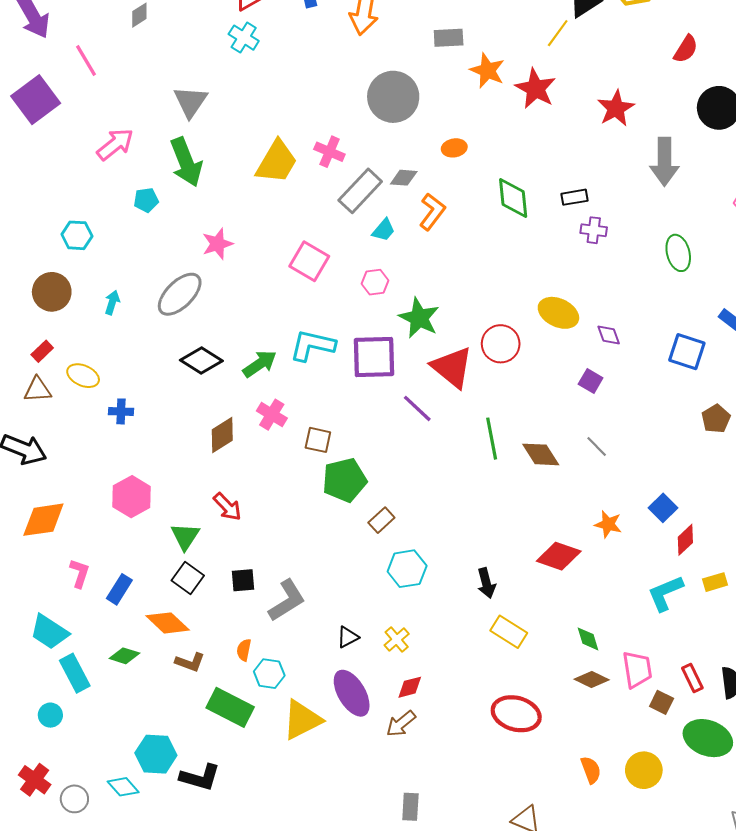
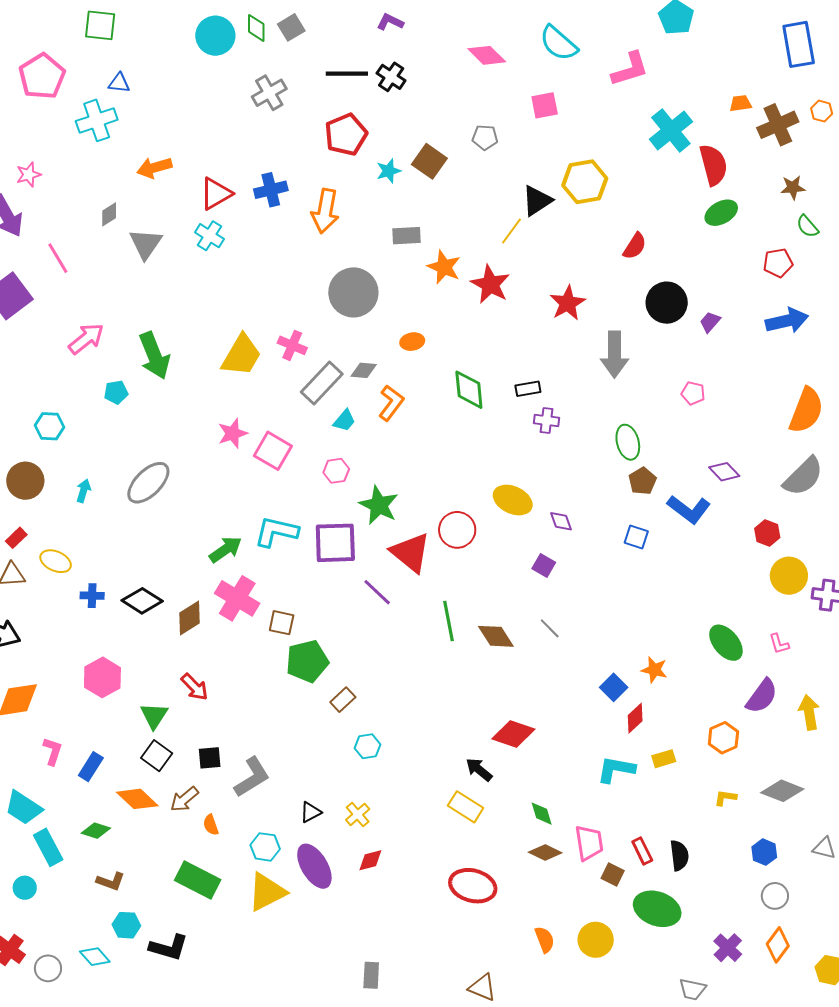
gray triangle: (191, 102) -> (146, 244), moved
pink star: (217, 244) -> (233, 433), moved
blue square: (687, 352) -> (636, 537), size x0.7
black diamond: (201, 360) -> (142, 601), moved
pink cross: (272, 415) -> (237, 598), size x1.5
brown pentagon: (716, 419) -> (642, 481), moved
orange star: (608, 524) -> (654, 670), moved
cyan hexagon: (407, 569) -> (368, 746), size x0.7
black arrow: (486, 583) -> (479, 770), moved, turned 144
cyan L-shape: (665, 593) -> (616, 769), turned 33
orange semicircle: (244, 650) -> (211, 825), turned -30
brown L-shape: (190, 662) -> (111, 881), moved
cyan hexagon: (269, 674) -> (265, 847), moved
brown arrow: (401, 724) -> (184, 799), moved
cyan hexagon: (156, 754) -> (126, 925), size x0.7

